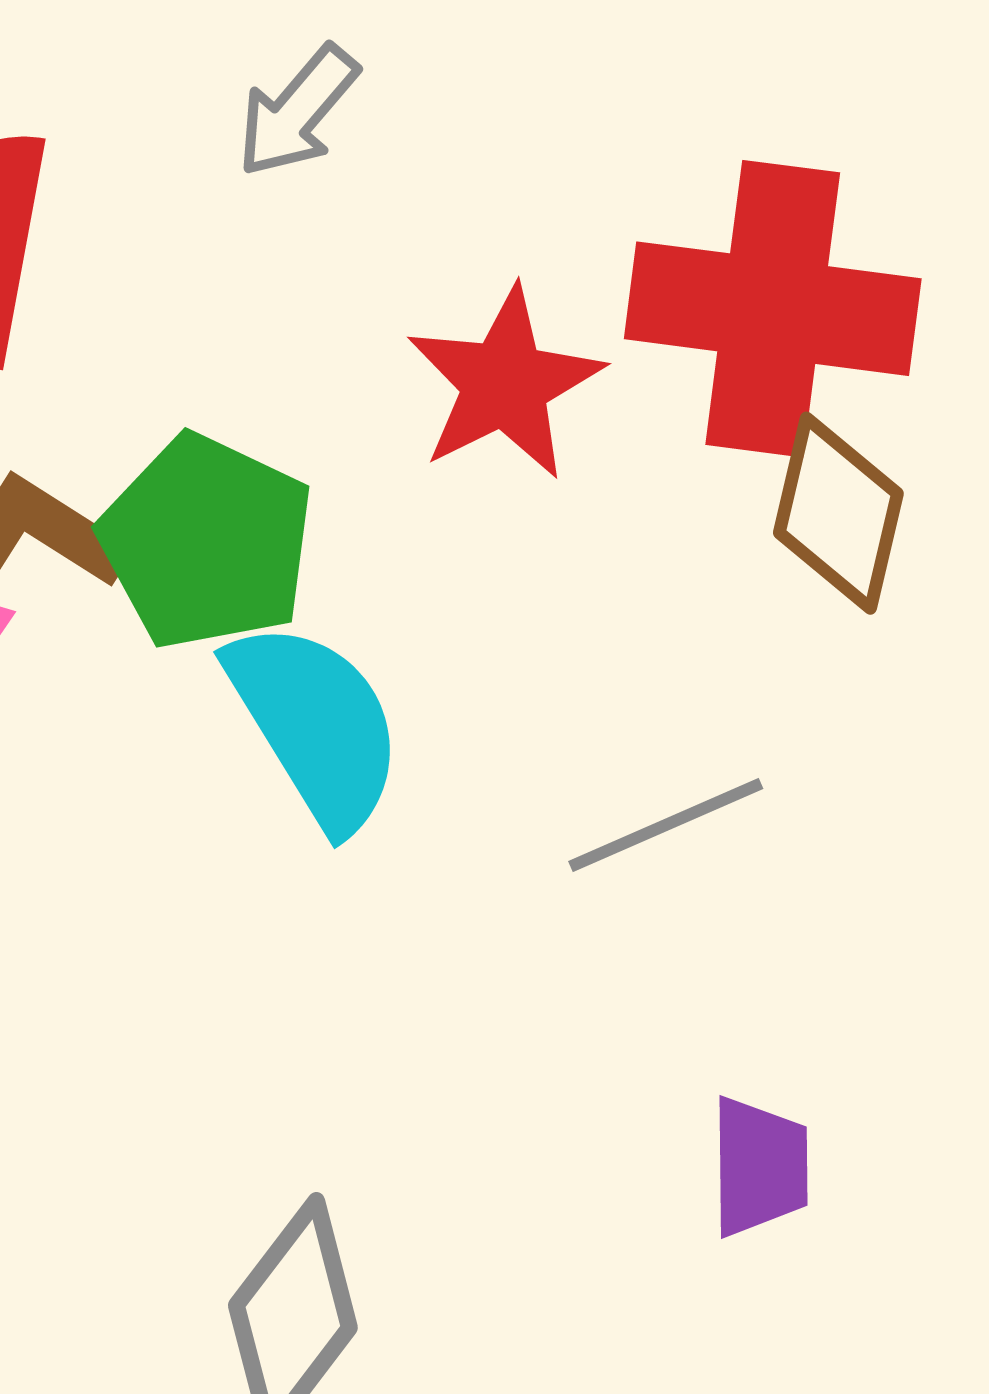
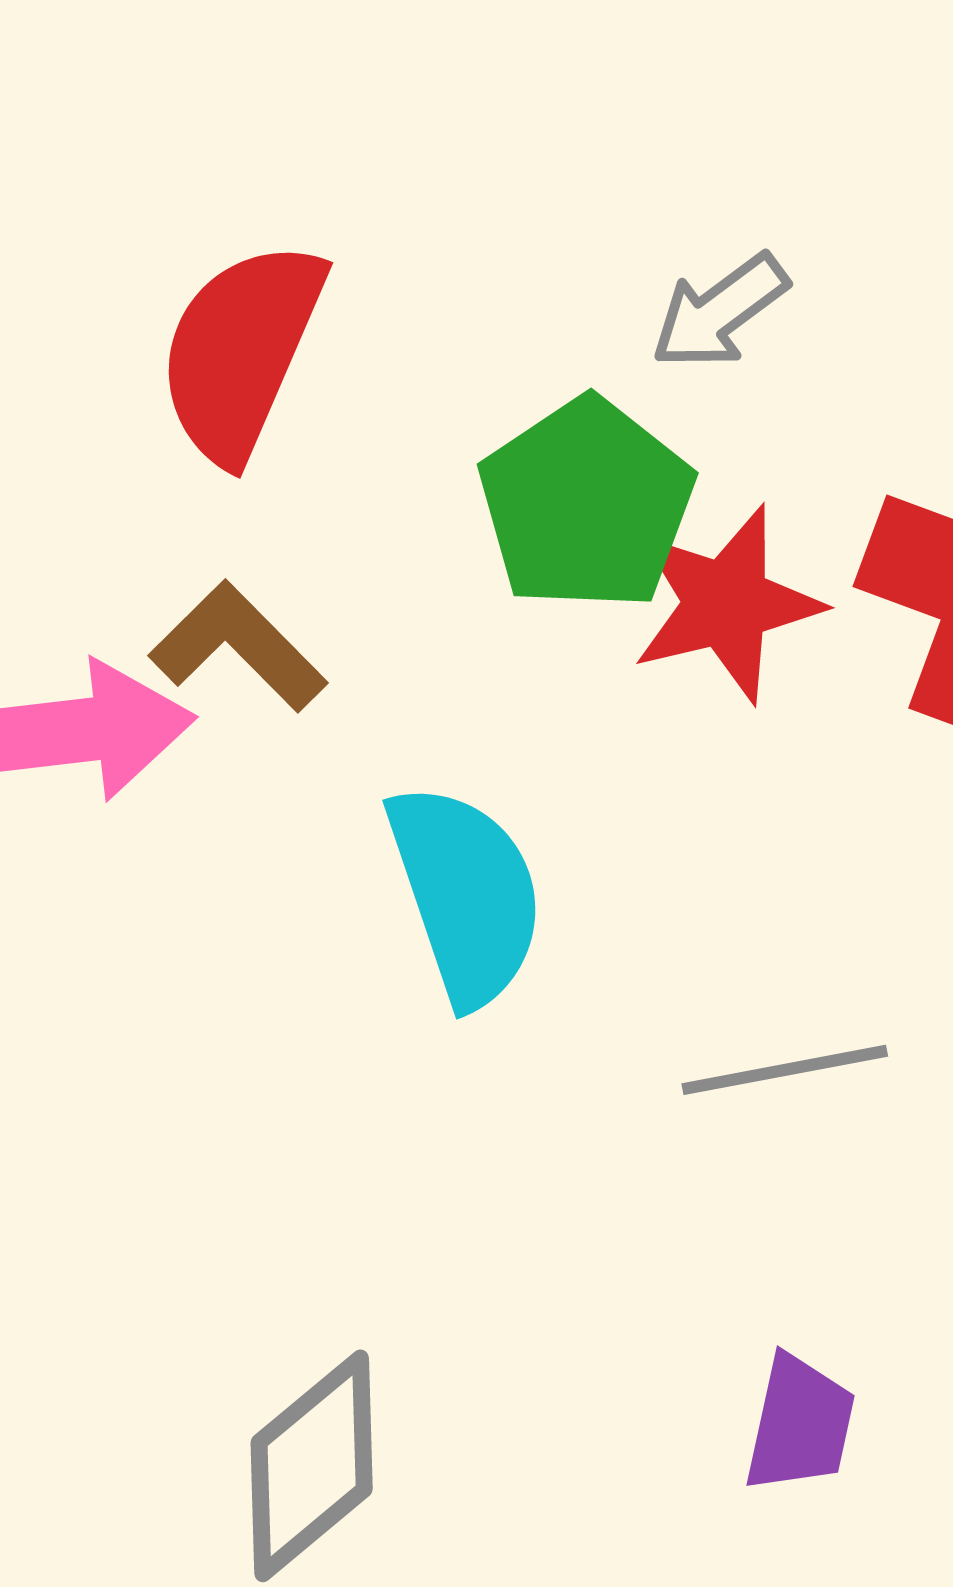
gray arrow: (297, 111) -> (720, 312), moved
green pentagon: (207, 542) -> (586, 504), moved

